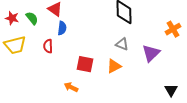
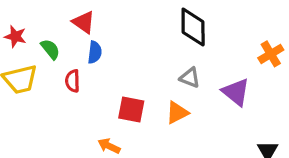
green semicircle: (32, 18) -> (50, 49), moved
purple triangle: (151, 53) -> (236, 92), turned -36

